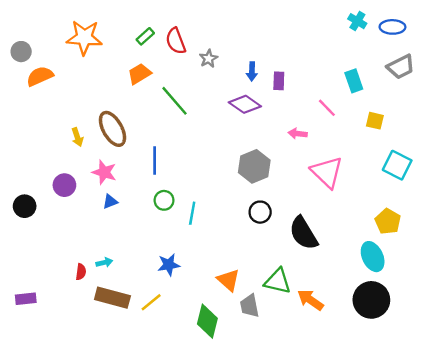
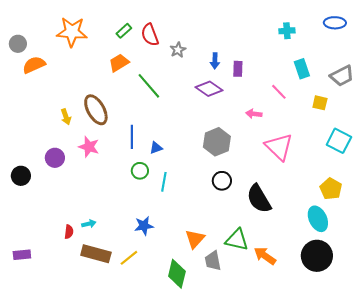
cyan cross: (357, 21) -> (287, 31), moved, turned -35
gray trapezoid: (401, 67) -> (342, 76), moved
blue triangle: (110, 202) -> (156, 148), moved
orange triangle: (228, 280) -> (195, 239), turned 30

